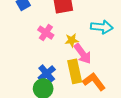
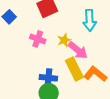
cyan arrow: (102, 27) -> (90, 20), turned 95
blue cross: (47, 74) -> (48, 78), turned -30

